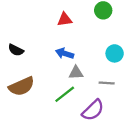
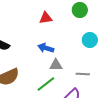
cyan circle: (115, 53) -> (90, 40), moved

